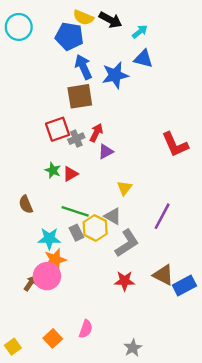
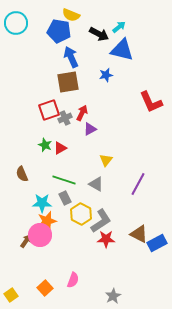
black arrow: (110, 20) -> (99, 34), moved
blue triangle: (143, 59) -> (122, 50), size x1.4
blue star: (115, 75) -> (106, 75), moved, size x0.6
red L-shape: (175, 144) -> (151, 102), moved
yellow hexagon: (95, 228) -> (81, 214), moved
gray L-shape: (127, 243) -> (101, 221), moved

